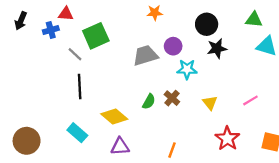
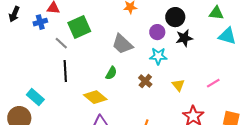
purple circle: (173, 46) -> (157, 32), moved
gray trapezoid: (145, 55) -> (122, 44), turned -120
green semicircle: (149, 102) -> (111, 73), moved
cyan rectangle: (77, 133) -> (35, 97), moved

